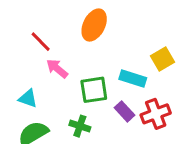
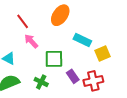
yellow square: (163, 59) -> (102, 54), moved
cyan rectangle: (133, 79) -> (82, 40), moved

